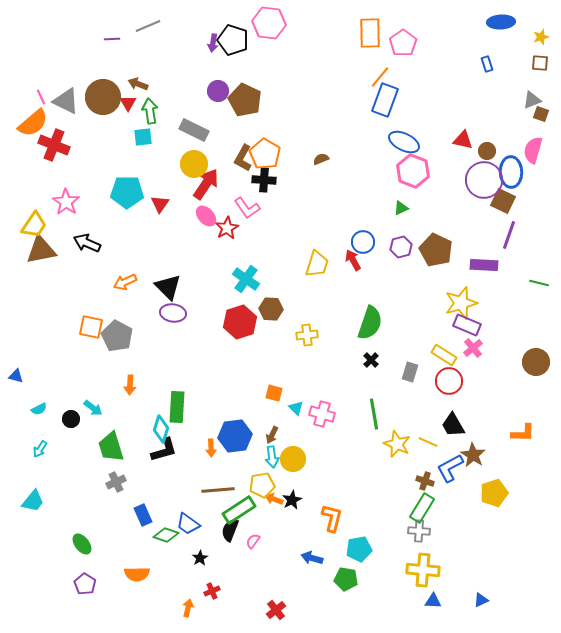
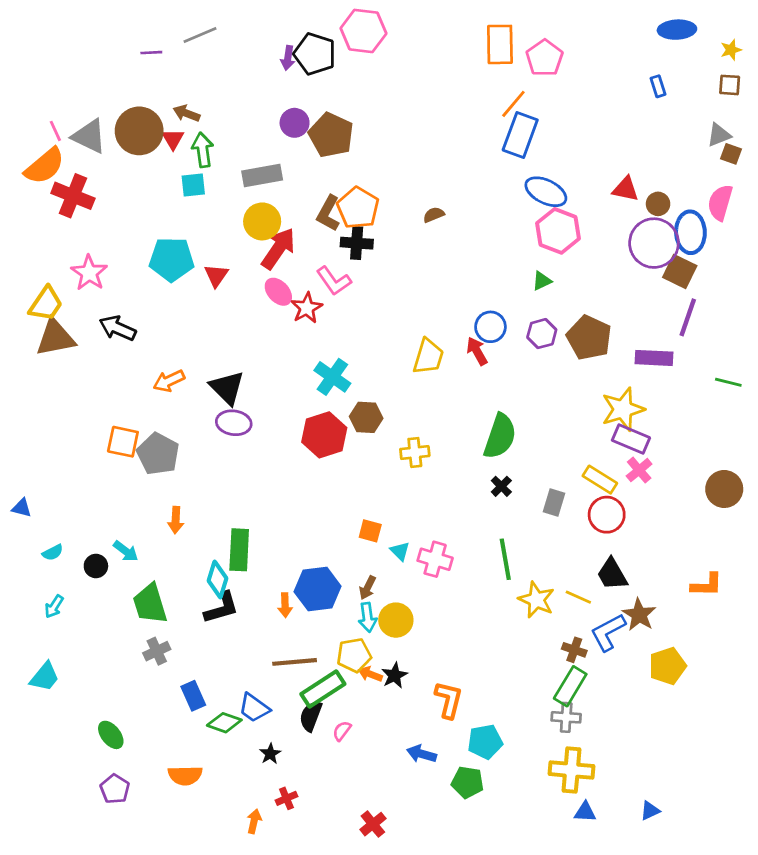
gray rectangle: (194, 130) -> (262, 176), turned -36

